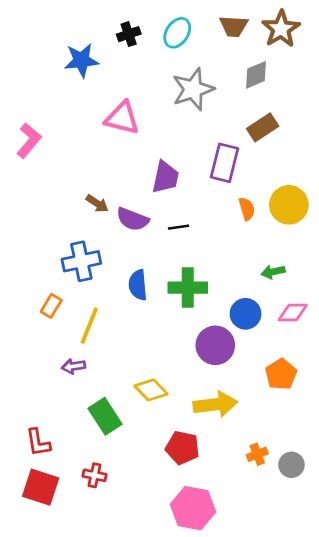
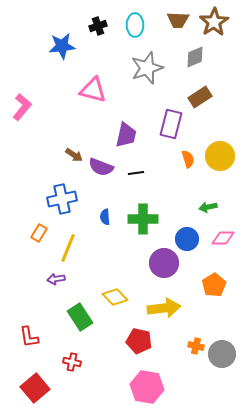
cyan ellipse: (177, 33) -> (135, 25), turned -35
blue semicircle: (138, 285) -> (105, 217), size x0.7
orange cross: (257, 454) -> (196, 346), turned 35
gray circle: (291, 465) -> (222, 354), size x1.4
red square: (41, 487) -> (35, 388), moved, turned 32

